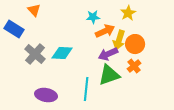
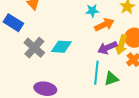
yellow arrow: (119, 40) -> (121, 45), moved
green triangle: (109, 75) -> (111, 79), moved, size x0.7
cyan line: (86, 89) -> (96, 73), moved

